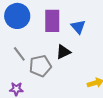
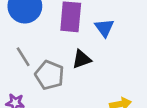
gray pentagon: (40, 66) -> (50, 75), turned 30

